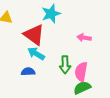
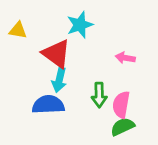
cyan arrow: (36, 54) -> (59, 80), turned -108
blue semicircle: (28, 72) -> (48, 105), size x1.6

